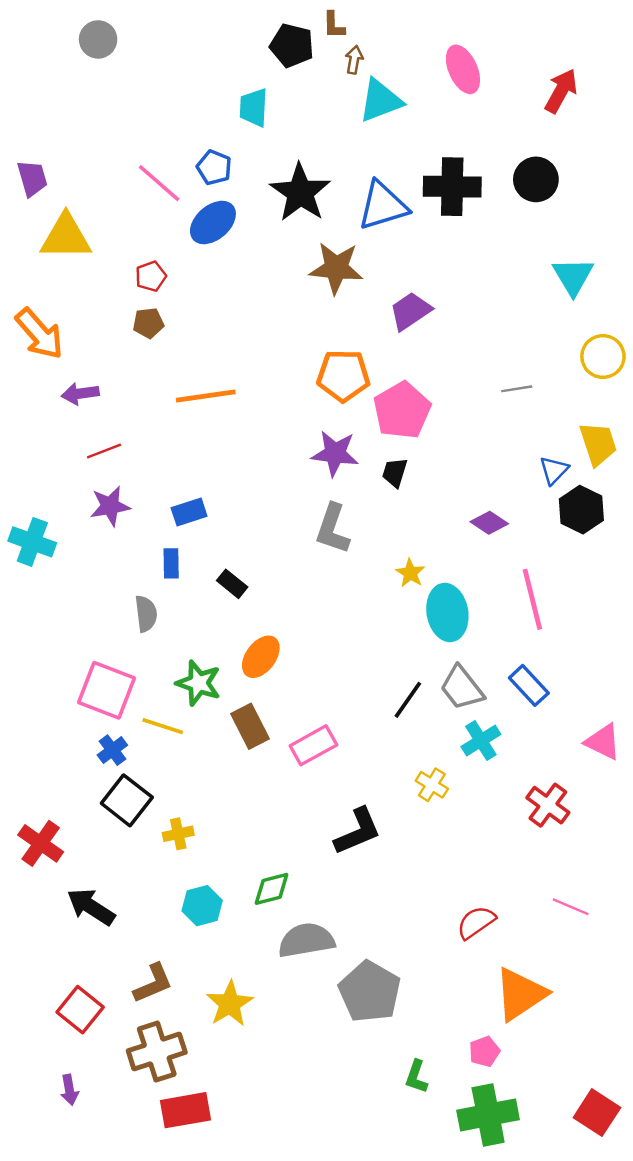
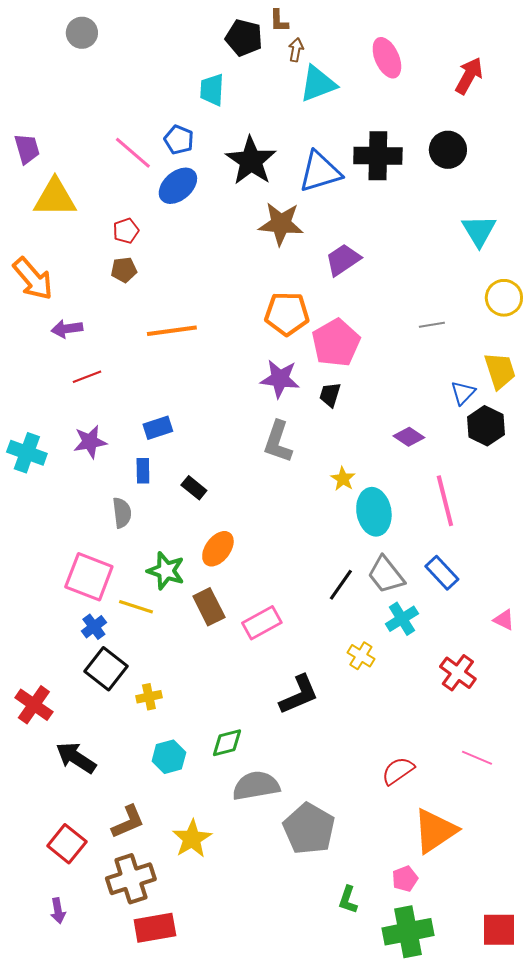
purple star: (110, 506) -> (90, 442), moved
pink triangle: (603, 742) -> (504, 620), size x0.7
red square: (597, 1113) -> (499, 930), turned -33

